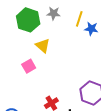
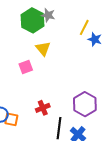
gray star: (54, 13) -> (48, 15), moved

